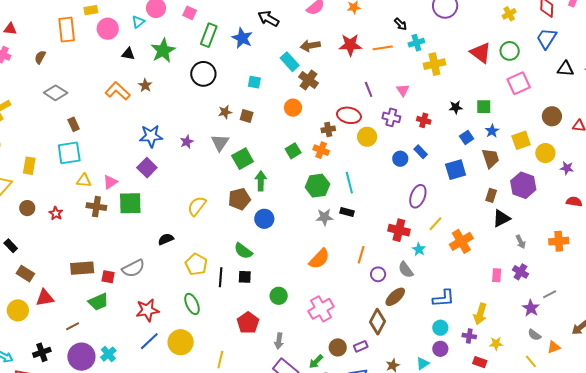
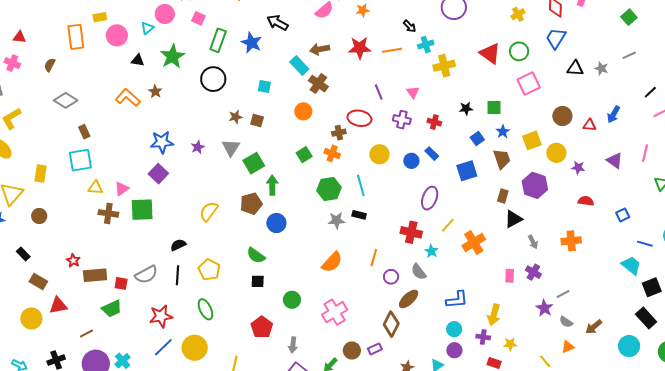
yellow circle: (367, 137) -> (380, 154), moved
red star: (56, 213) -> (73, 261), moved
black line: (221, 277) -> (178, 275), moved
gray semicircle: (534, 335) -> (566, 322), moved

